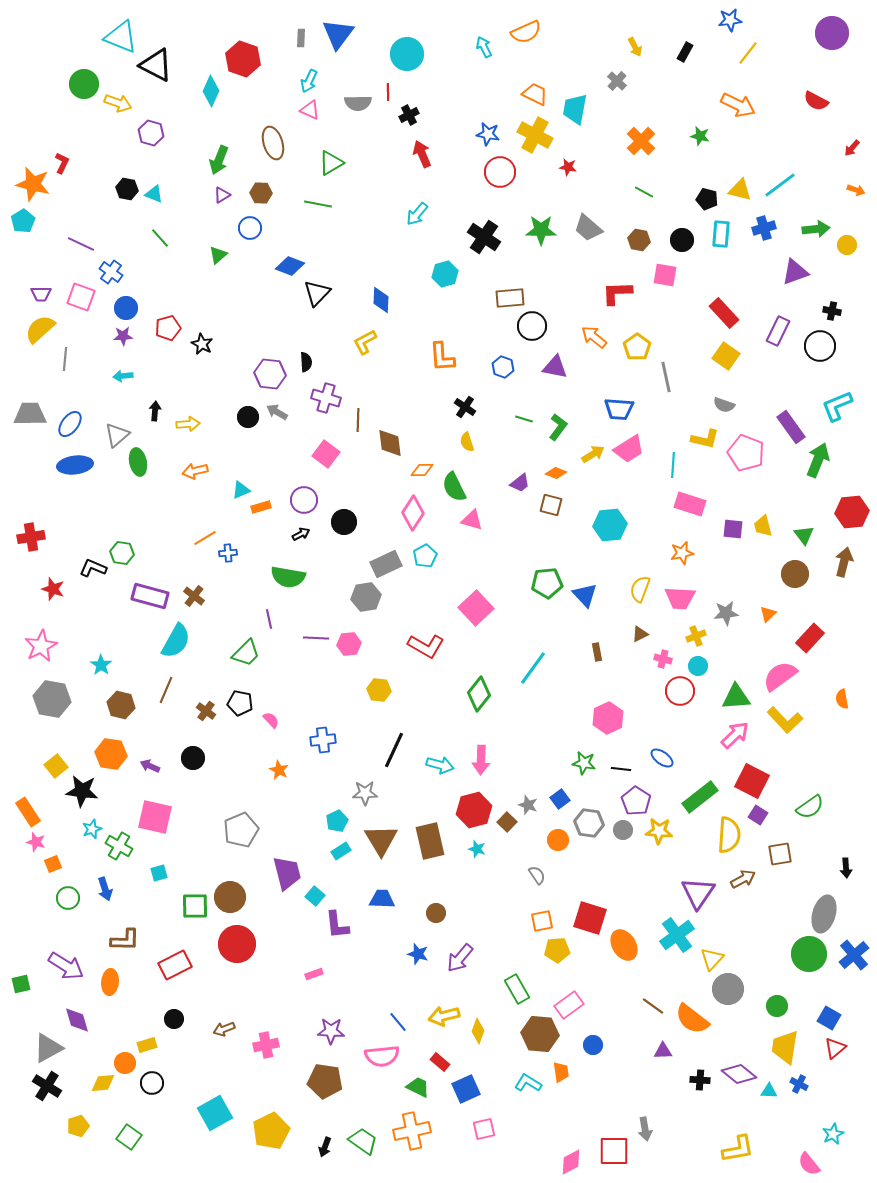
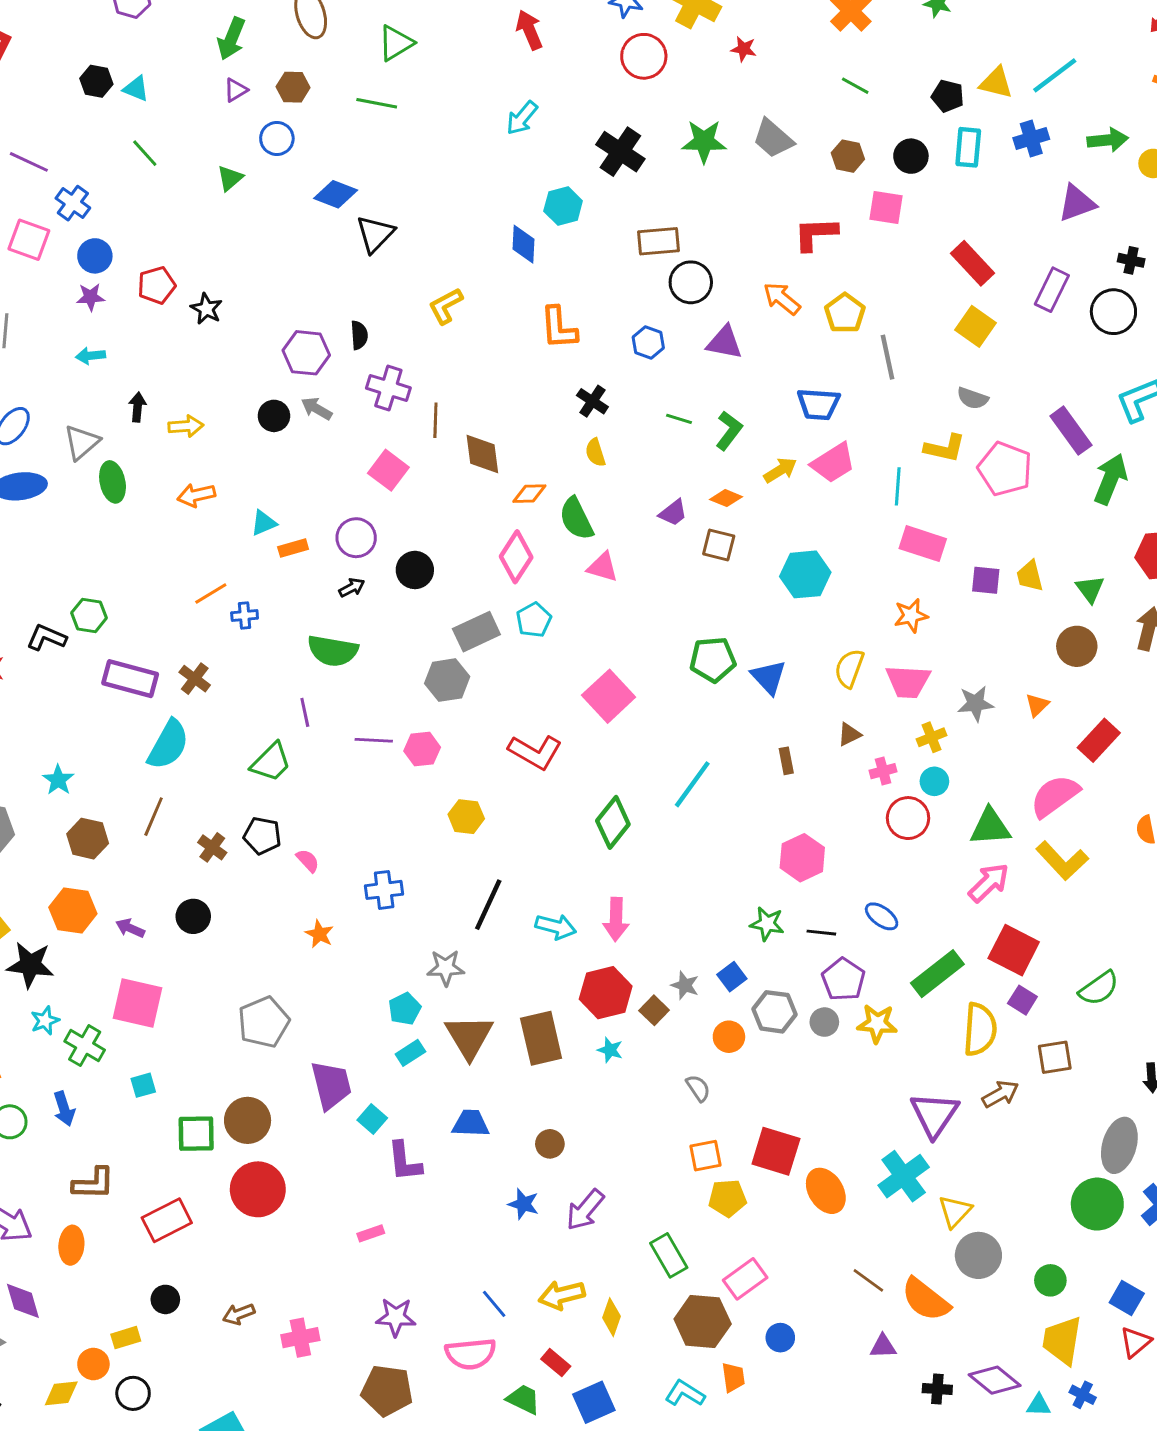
blue diamond: (381, 300) -> (523, 244), moved
pink cross: (663, 659) -> (883, 771), turned -30

